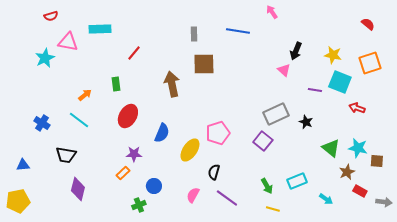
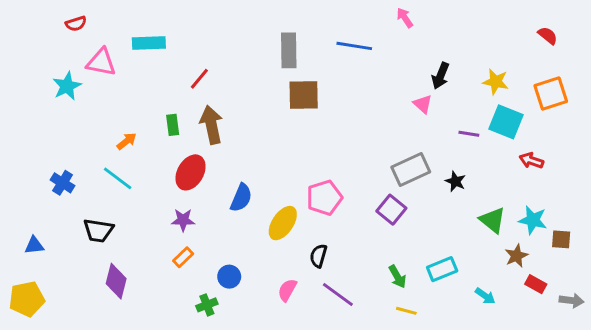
gray rectangle: (194, 34) -> (289, 50), size x1.6
brown arrow: (172, 84) -> (211, 125), moved
purple star: (134, 154) -> (183, 220), moved

